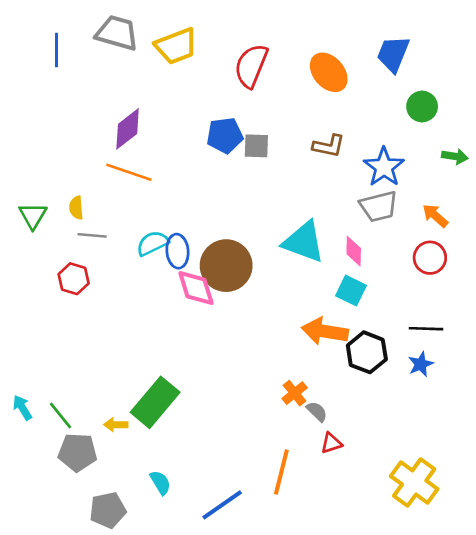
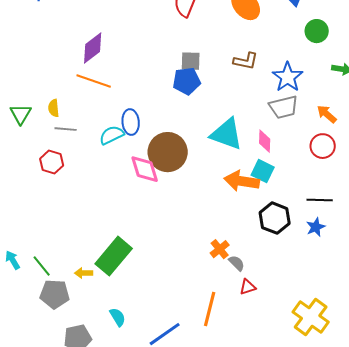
blue pentagon: (225, 135) -> (187, 81), moved
blue ellipse: (177, 251) -> (131, 122), moved
orange arrow: (325, 331) -> (242, 181), moved

